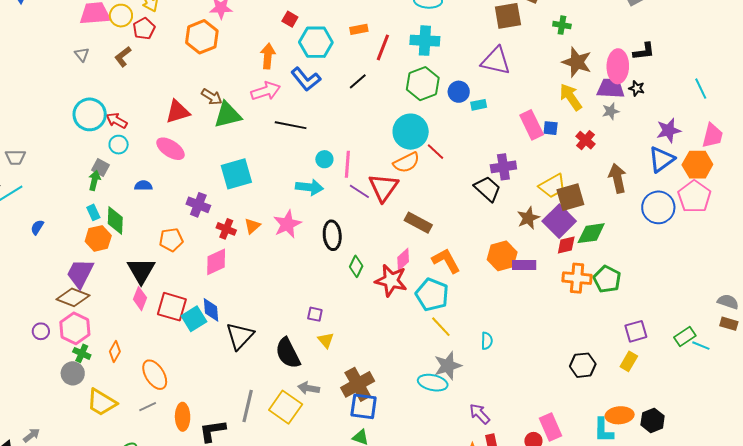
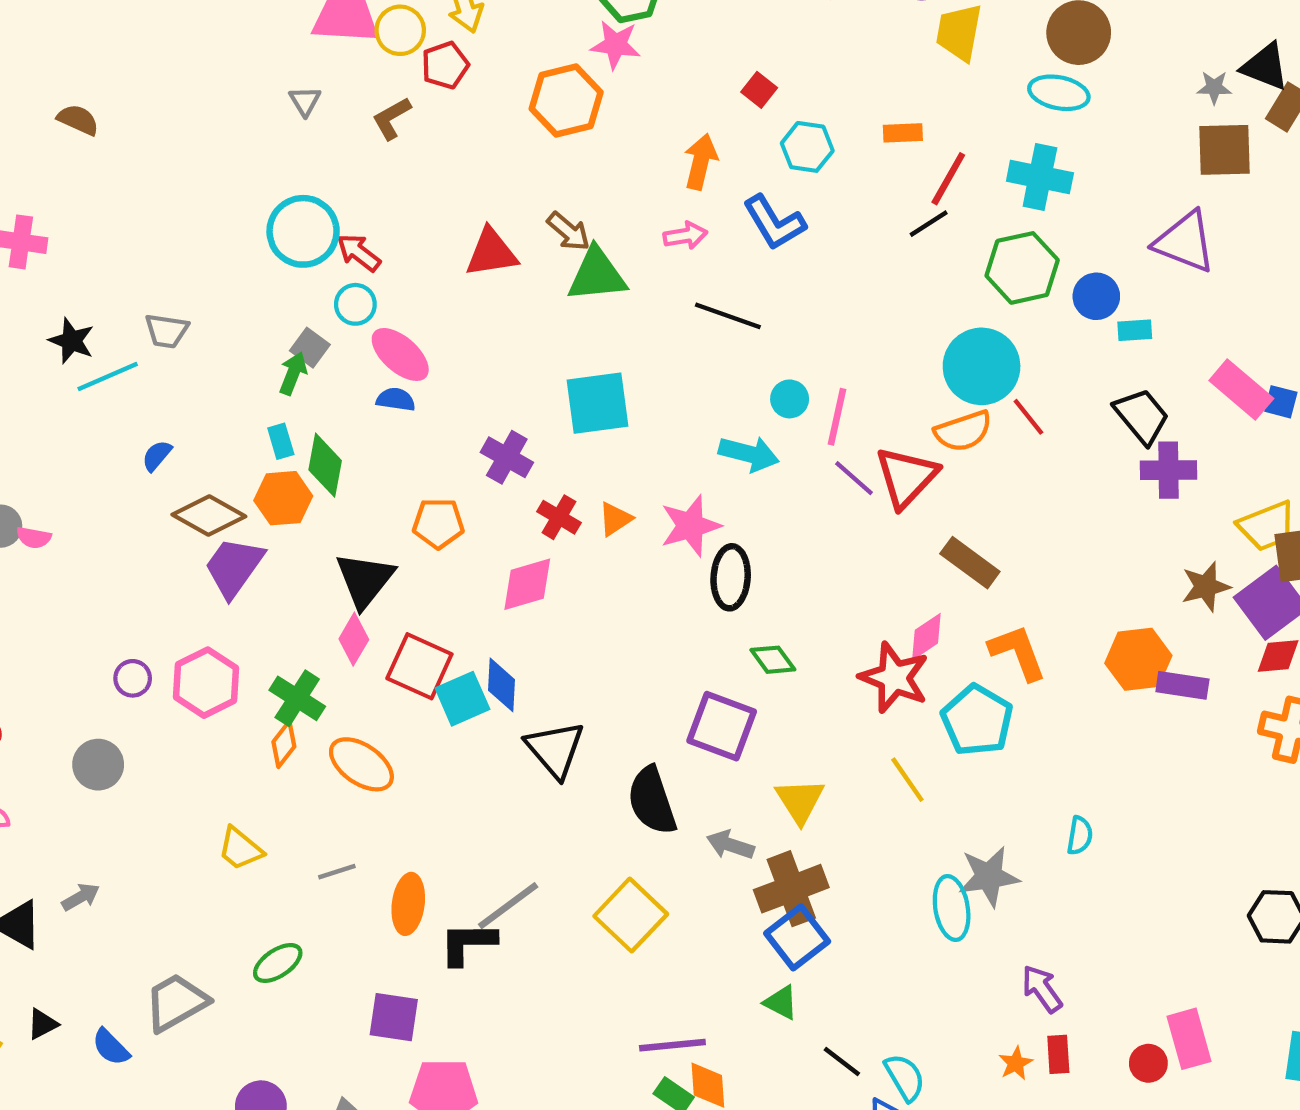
cyan hexagon: (316, 42) -> (807, 147), size x0.7
black line: (358, 81) -> (929, 224), moved
pink arrow: (266, 91) -> (685, 236), size x0.7
pink rectangle: (532, 125) -> (1241, 389), turned -32
pink ellipse: (170, 149) -> (400, 354), moved
gray trapezoid: (15, 157) -> (167, 331), moved
black trapezoid: (487, 189) -> (1142, 416), moved
black ellipse: (332, 235) -> (731, 577), moved
green diamond: (356, 266) -> (773, 660), moved, turned -70
brown diamond: (73, 297) -> (209, 516), moved
purple square: (315, 314) -> (722, 726), size x2.0
yellow line: (441, 327) -> (907, 780), moved
black triangle: (240, 336) -> (555, 749), turned -32
yellow triangle: (326, 340) -> (800, 801), moved, size x1.4
green cross: (82, 353) -> (297, 698), moved, size x1.4
gray circle: (73, 373) -> (98, 765), moved
orange ellipse: (155, 375) -> (361, 764), moved, turned -32
cyan ellipse: (433, 383) -> (952, 908), turned 60
gray arrow: (309, 388) -> (730, 845), moved
yellow trapezoid: (102, 402) -> (240, 849), size x0.7
gray line: (248, 406) -> (508, 906), moved, turned 32
blue square: (364, 406) -> (797, 937), turned 36

